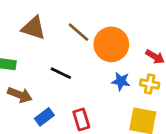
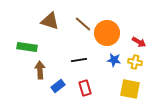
black line: (61, 73) -> (79, 60), moved, turned -35
brown arrow: (20, 95) -> (40, 70), turned -114

